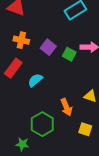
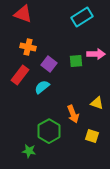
purple square: (48, 47) -> (49, 64), moved
green square: (69, 54) -> (76, 61), turned -32

